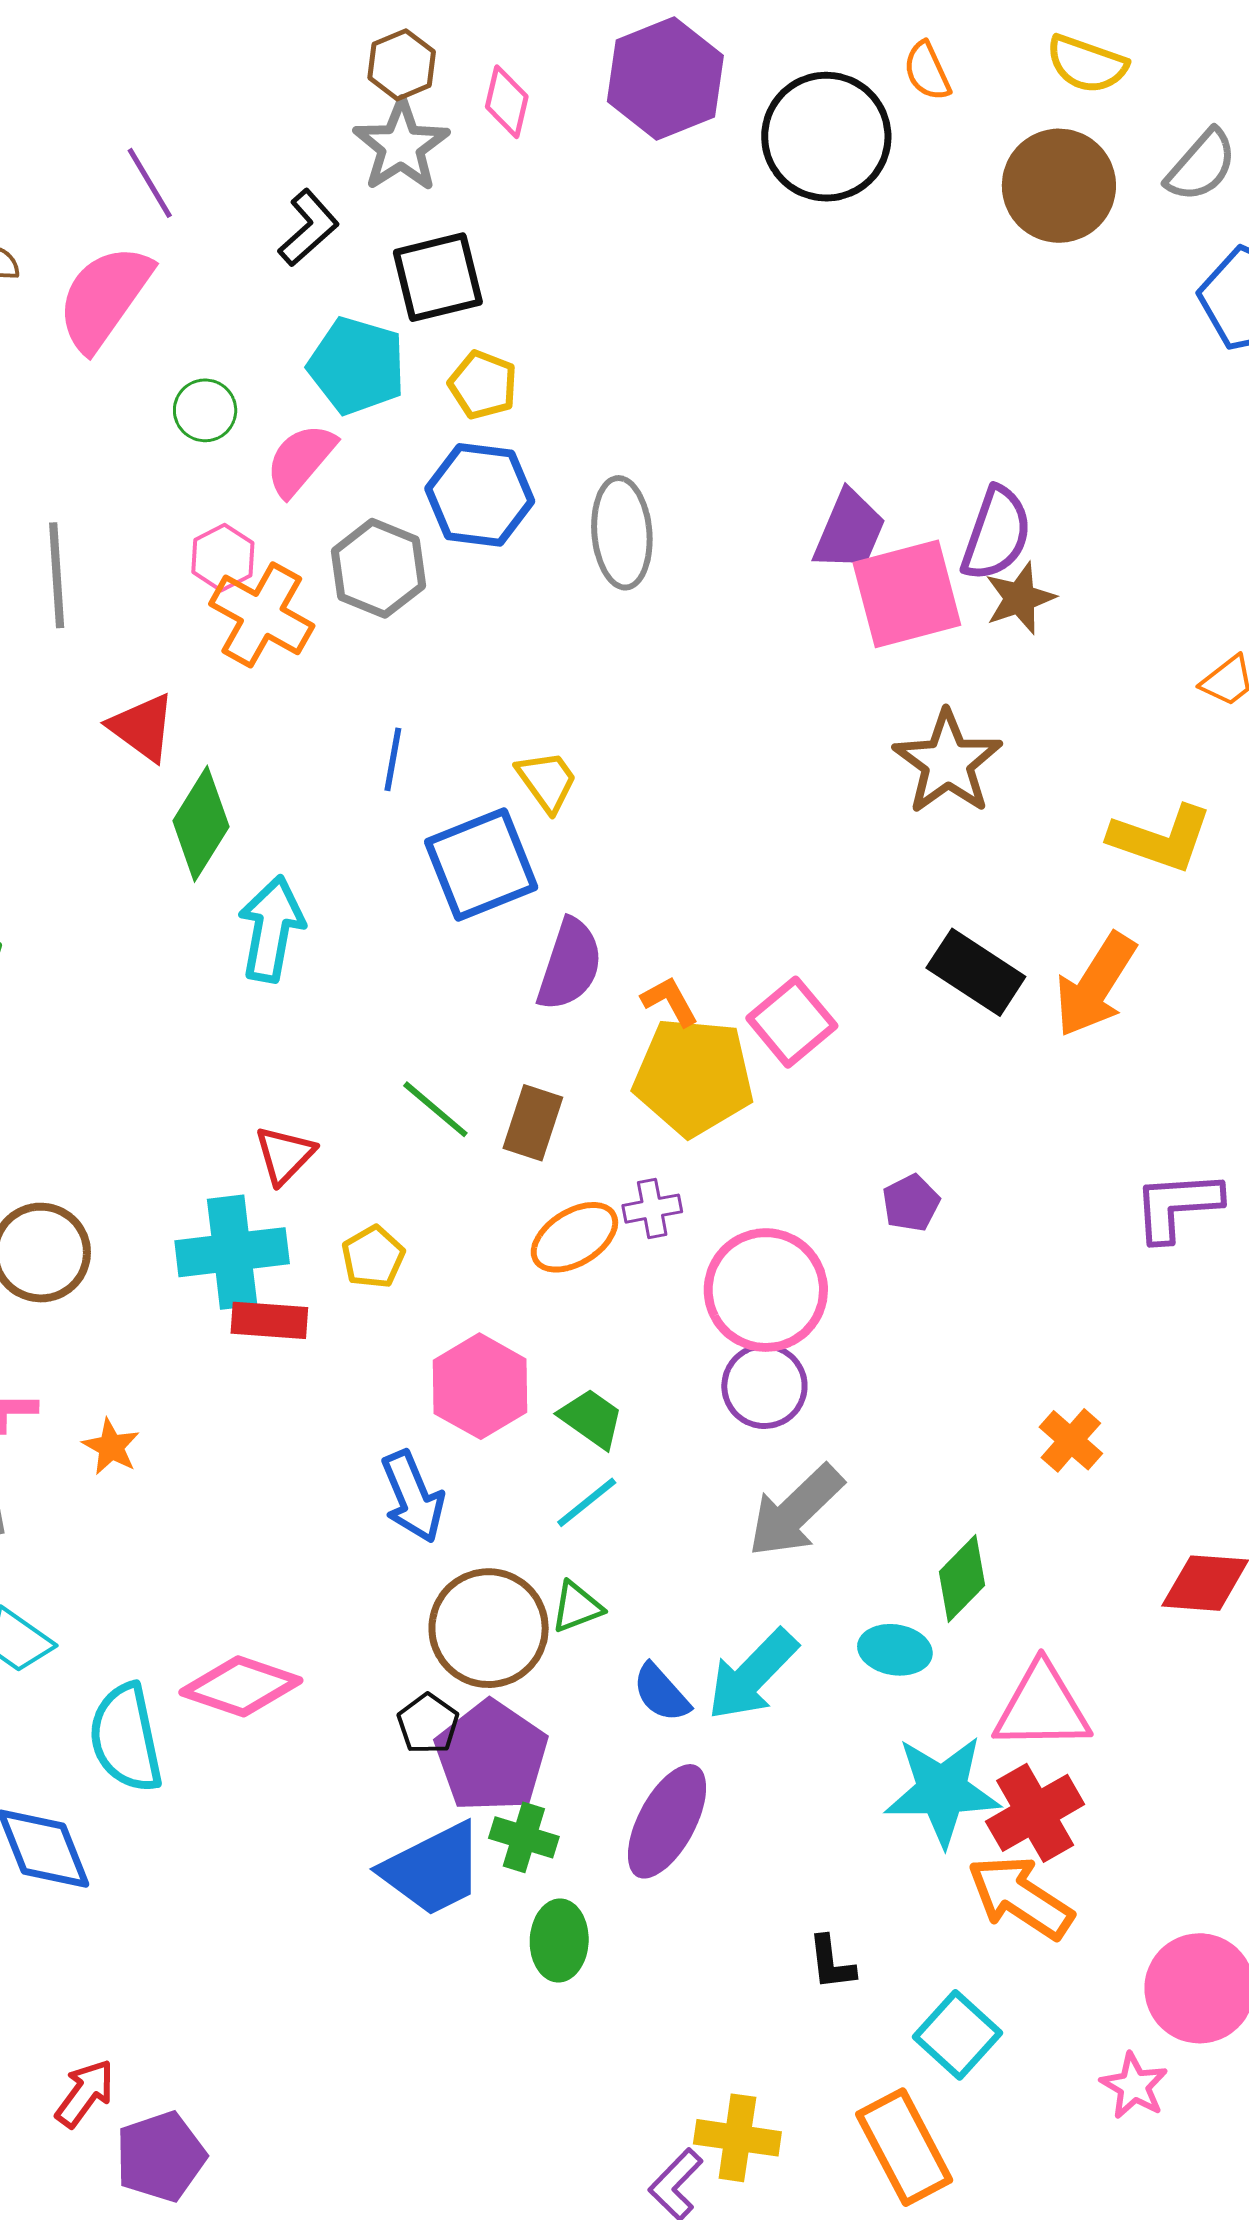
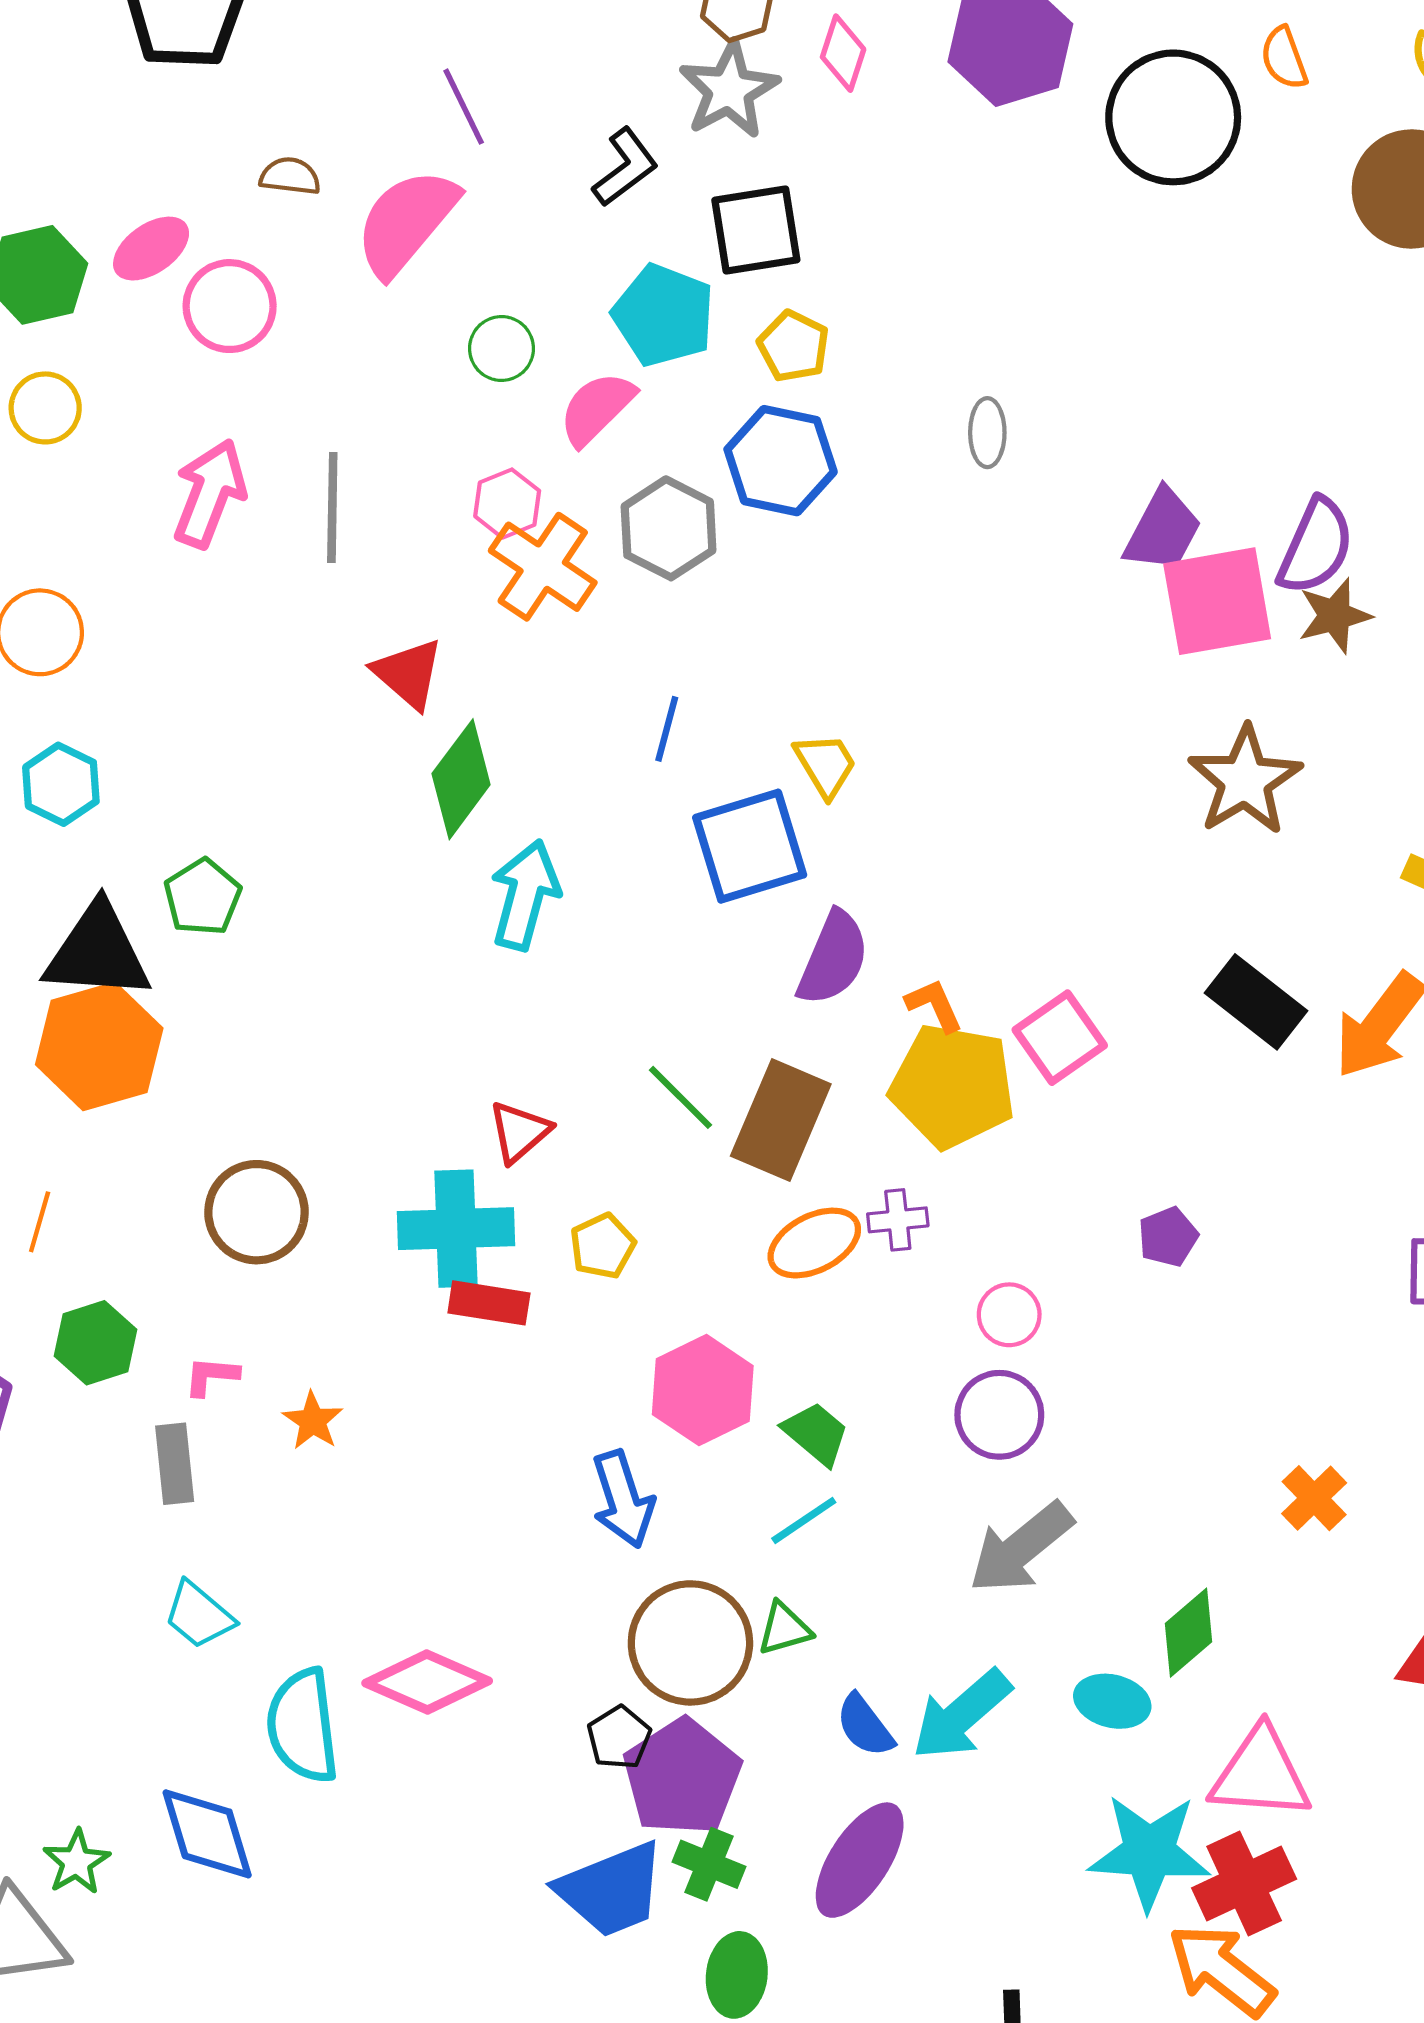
gray ellipse: (622, 533) -> (987, 433), moved, size x0.6
brown rectangle: (533, 1123) -> (781, 1120), size x1.5
pink circle: (766, 1290) -> (1009, 1315), size x0.5

